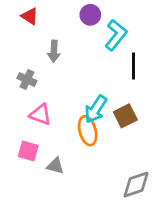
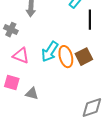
cyan arrow: (96, 109) -> (50, 52), moved
orange ellipse: (88, 131) -> (66, 57), moved

